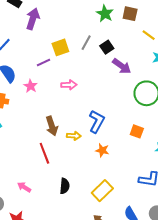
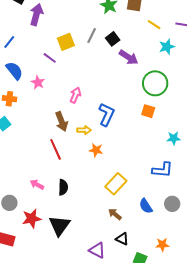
purple line: (43, 63) -> (50, 58), turned 64
pink arrow: (69, 85) -> (75, 95), moved, turned -63
orange square: (137, 131) -> (148, 111), moved
orange star: (102, 150) -> (96, 150), moved
black semicircle: (65, 186) -> (63, 187), moved

